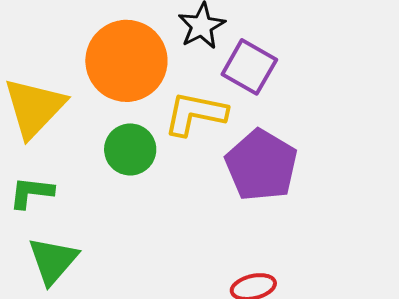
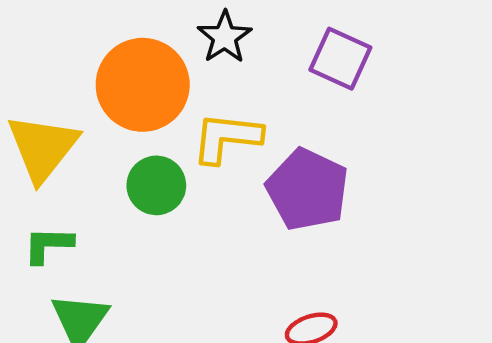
purple square: (249, 67) -> (340, 59), moved

